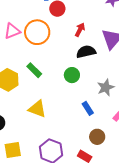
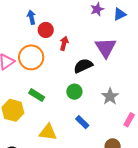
red arrow: (80, 30) -> (64, 43), moved
blue rectangle: (88, 108) -> (82, 122), moved

